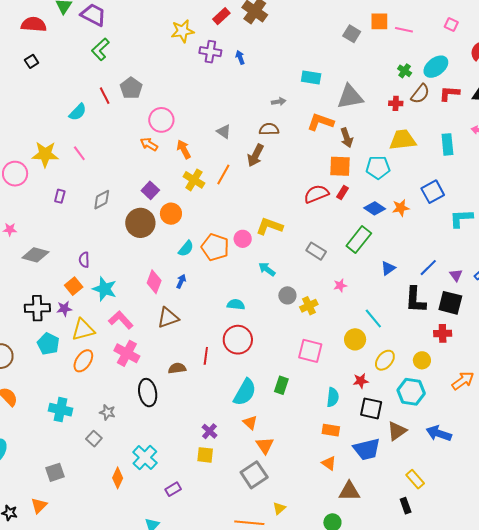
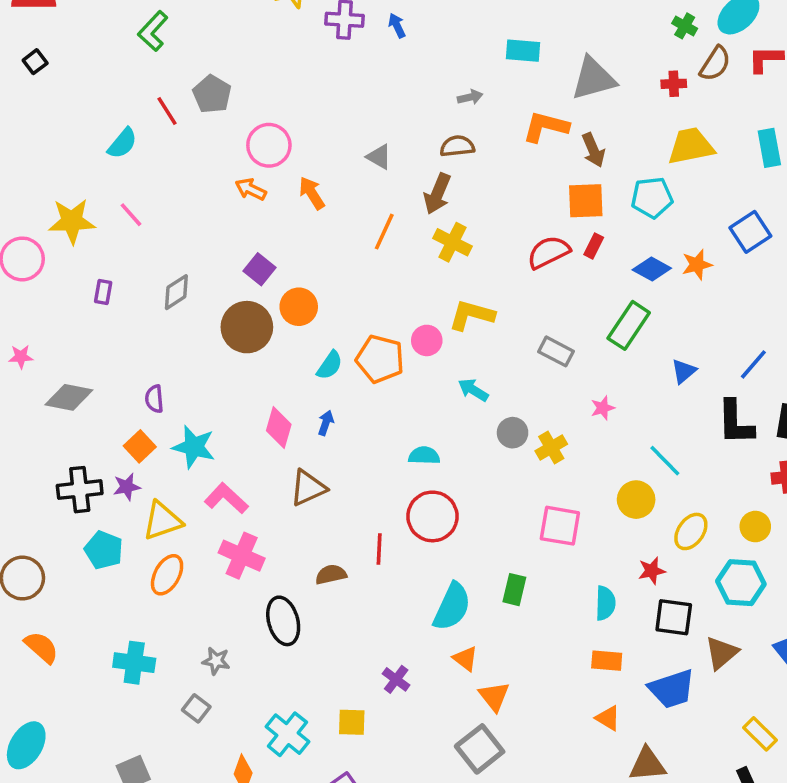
yellow cross: (194, 180) -> (452, 242), moved
yellow square: (205, 455) -> (352, 722), moved

